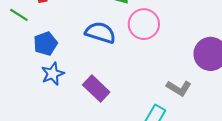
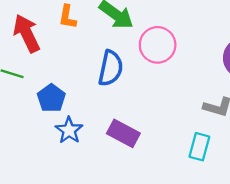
blue semicircle: (100, 33) -> (111, 68), turned 100

